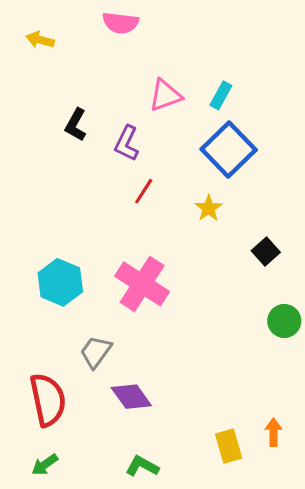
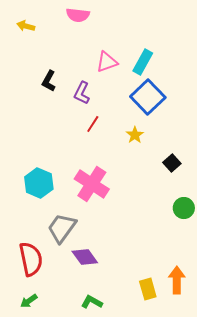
cyan rectangle: (221, 95) -> (143, 62), size x1.4
gray trapezoid: (96, 352) -> (62, 228), size x1.4
orange arrow: (273, 432) -> (177, 280), size x1.5

